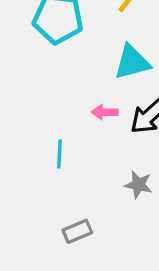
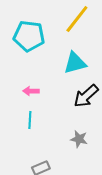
pink arrow: (105, 112) -> (31, 91), moved

